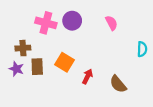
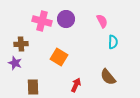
cyan semicircle: (142, 49) -> (113, 42), moved
brown rectangle: (37, 67) -> (33, 87), moved
red arrow: (87, 76) -> (76, 85), moved

